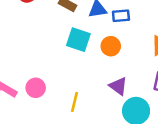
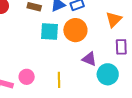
orange circle: (111, 46) -> (75, 30), size x1.5

